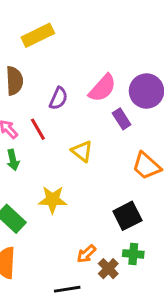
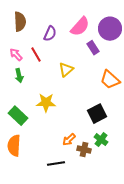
yellow triangle: (82, 151) -> (66, 70), turned 42
green cross: (133, 254) -> (101, 140), turned 32
brown cross: (108, 269) -> (84, 150), turned -32

